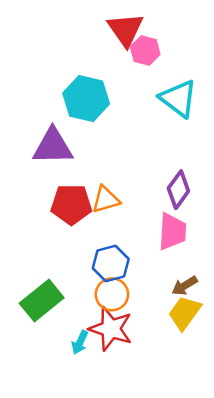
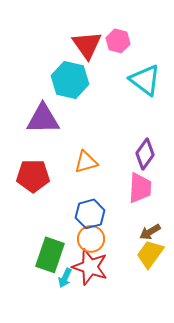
red triangle: (125, 30) -> (87, 45), moved
red pentagon: (71, 204) -> (33, 176), moved
green rectangle: (42, 300) -> (50, 255), moved, turned -32

